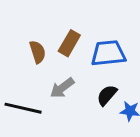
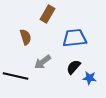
brown rectangle: (69, 43) -> (48, 14), moved

